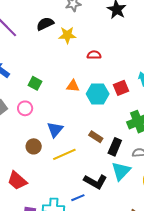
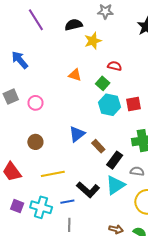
yellow star: (67, 35) -> (93, 41), turned -30
green square: (35, 83) -> (103, 83), moved
orange triangle: (73, 86) -> (75, 75), moved
blue triangle: (55, 130) -> (77, 134), moved
yellow line: (64, 154) -> (53, 174), moved

